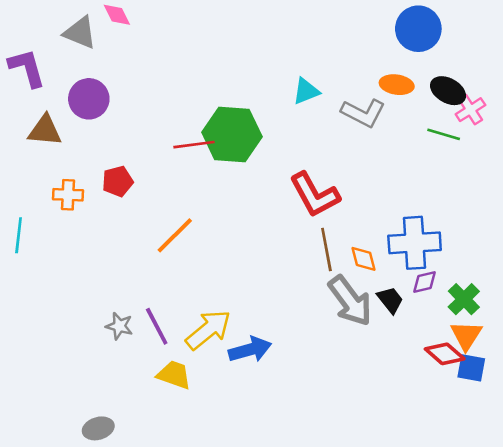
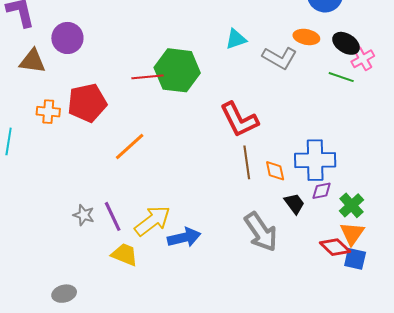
red pentagon: (118, 181) -> (87, 103), size x1.6
gray arrow: (350, 301) -> (261, 232), moved

